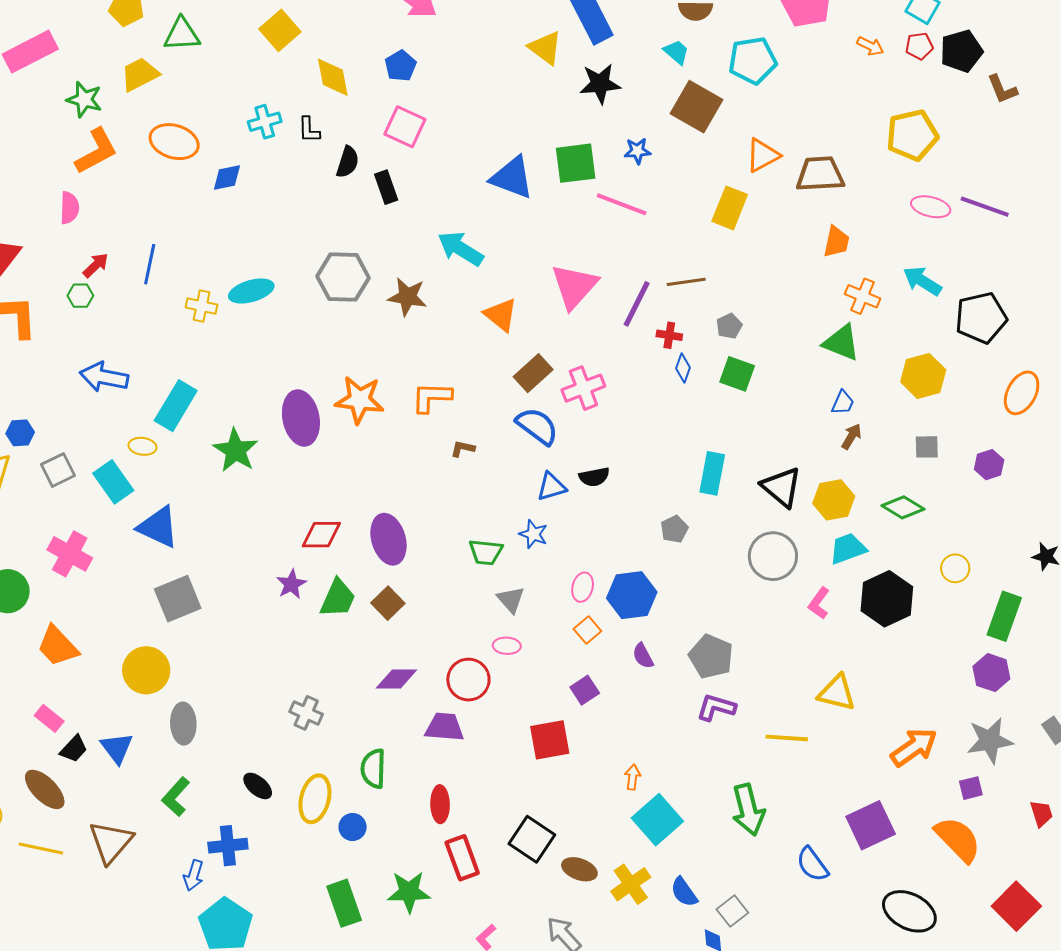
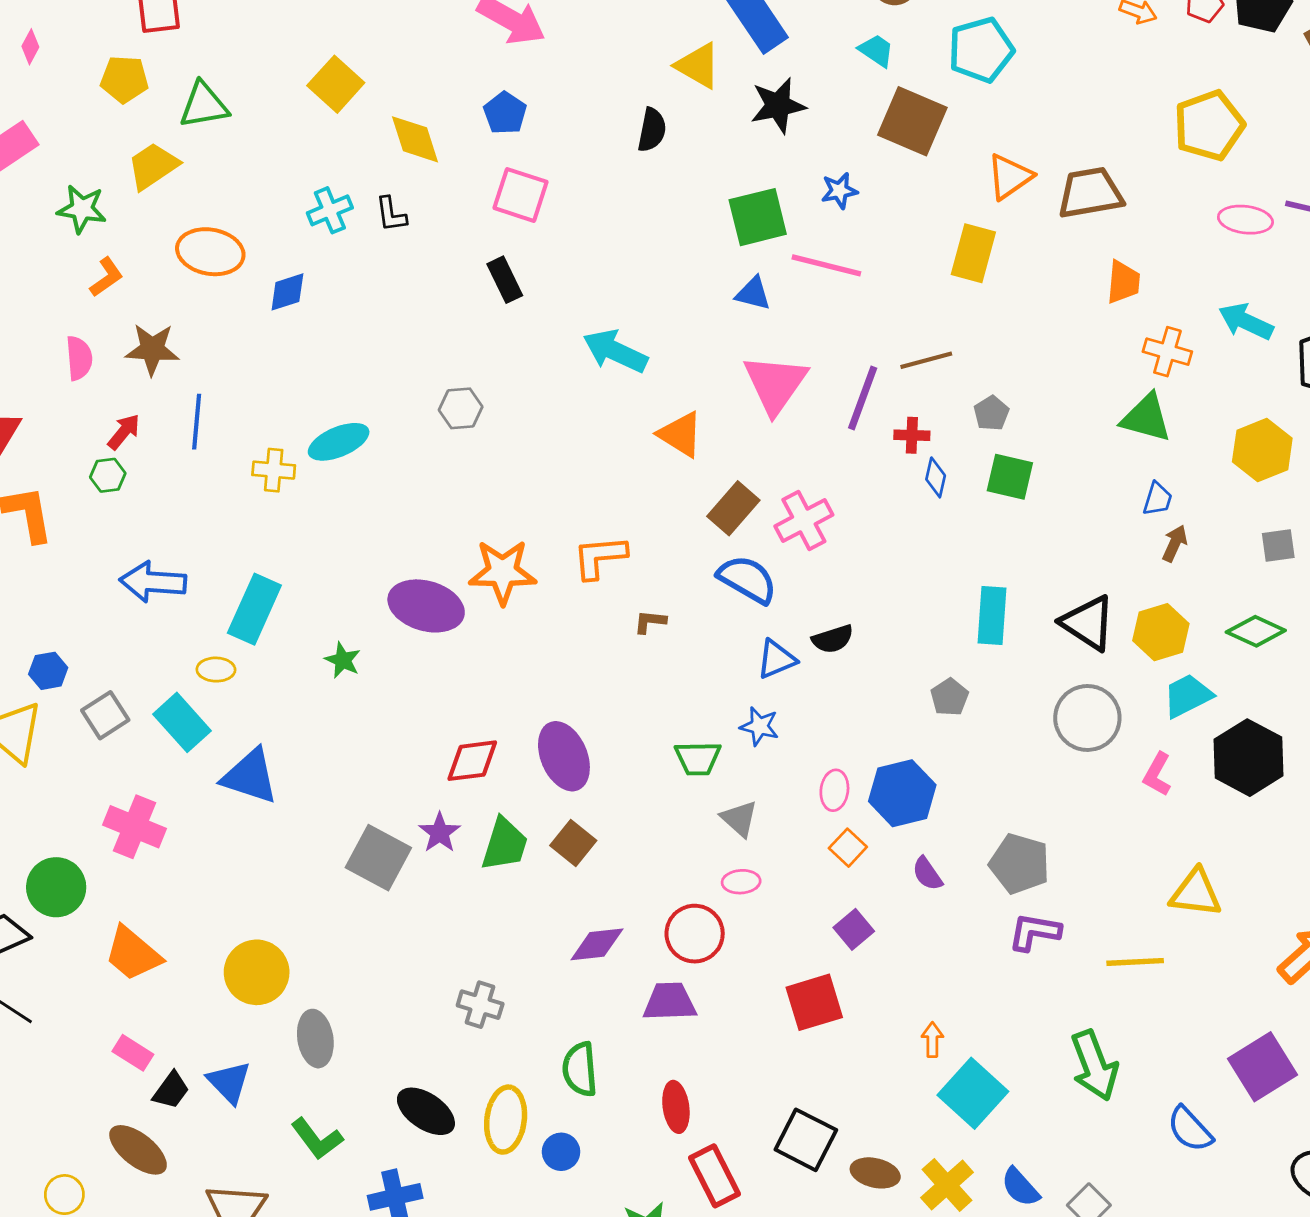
orange L-shape: (96, 151) -> (106, 277), size x0.6
black semicircle: (348, 162) -> (652, 130), moved
blue triangle: (512, 178) -> (753, 293), moved, size x0.6
gray hexagon: (343, 277) -> (461, 408), size x0.6
brown star: (407, 297) -> (152, 349), moved
purple ellipse: (301, 418) -> (426, 606), turned -56
green star: (236, 450) -> (343, 660), size x0.6
gray square: (178, 599) -> (378, 858), moved, turned -33
black ellipse: (258, 786) -> (426, 1111), size x1.4
green L-shape: (176, 797) -> (317, 1139), turned -72

